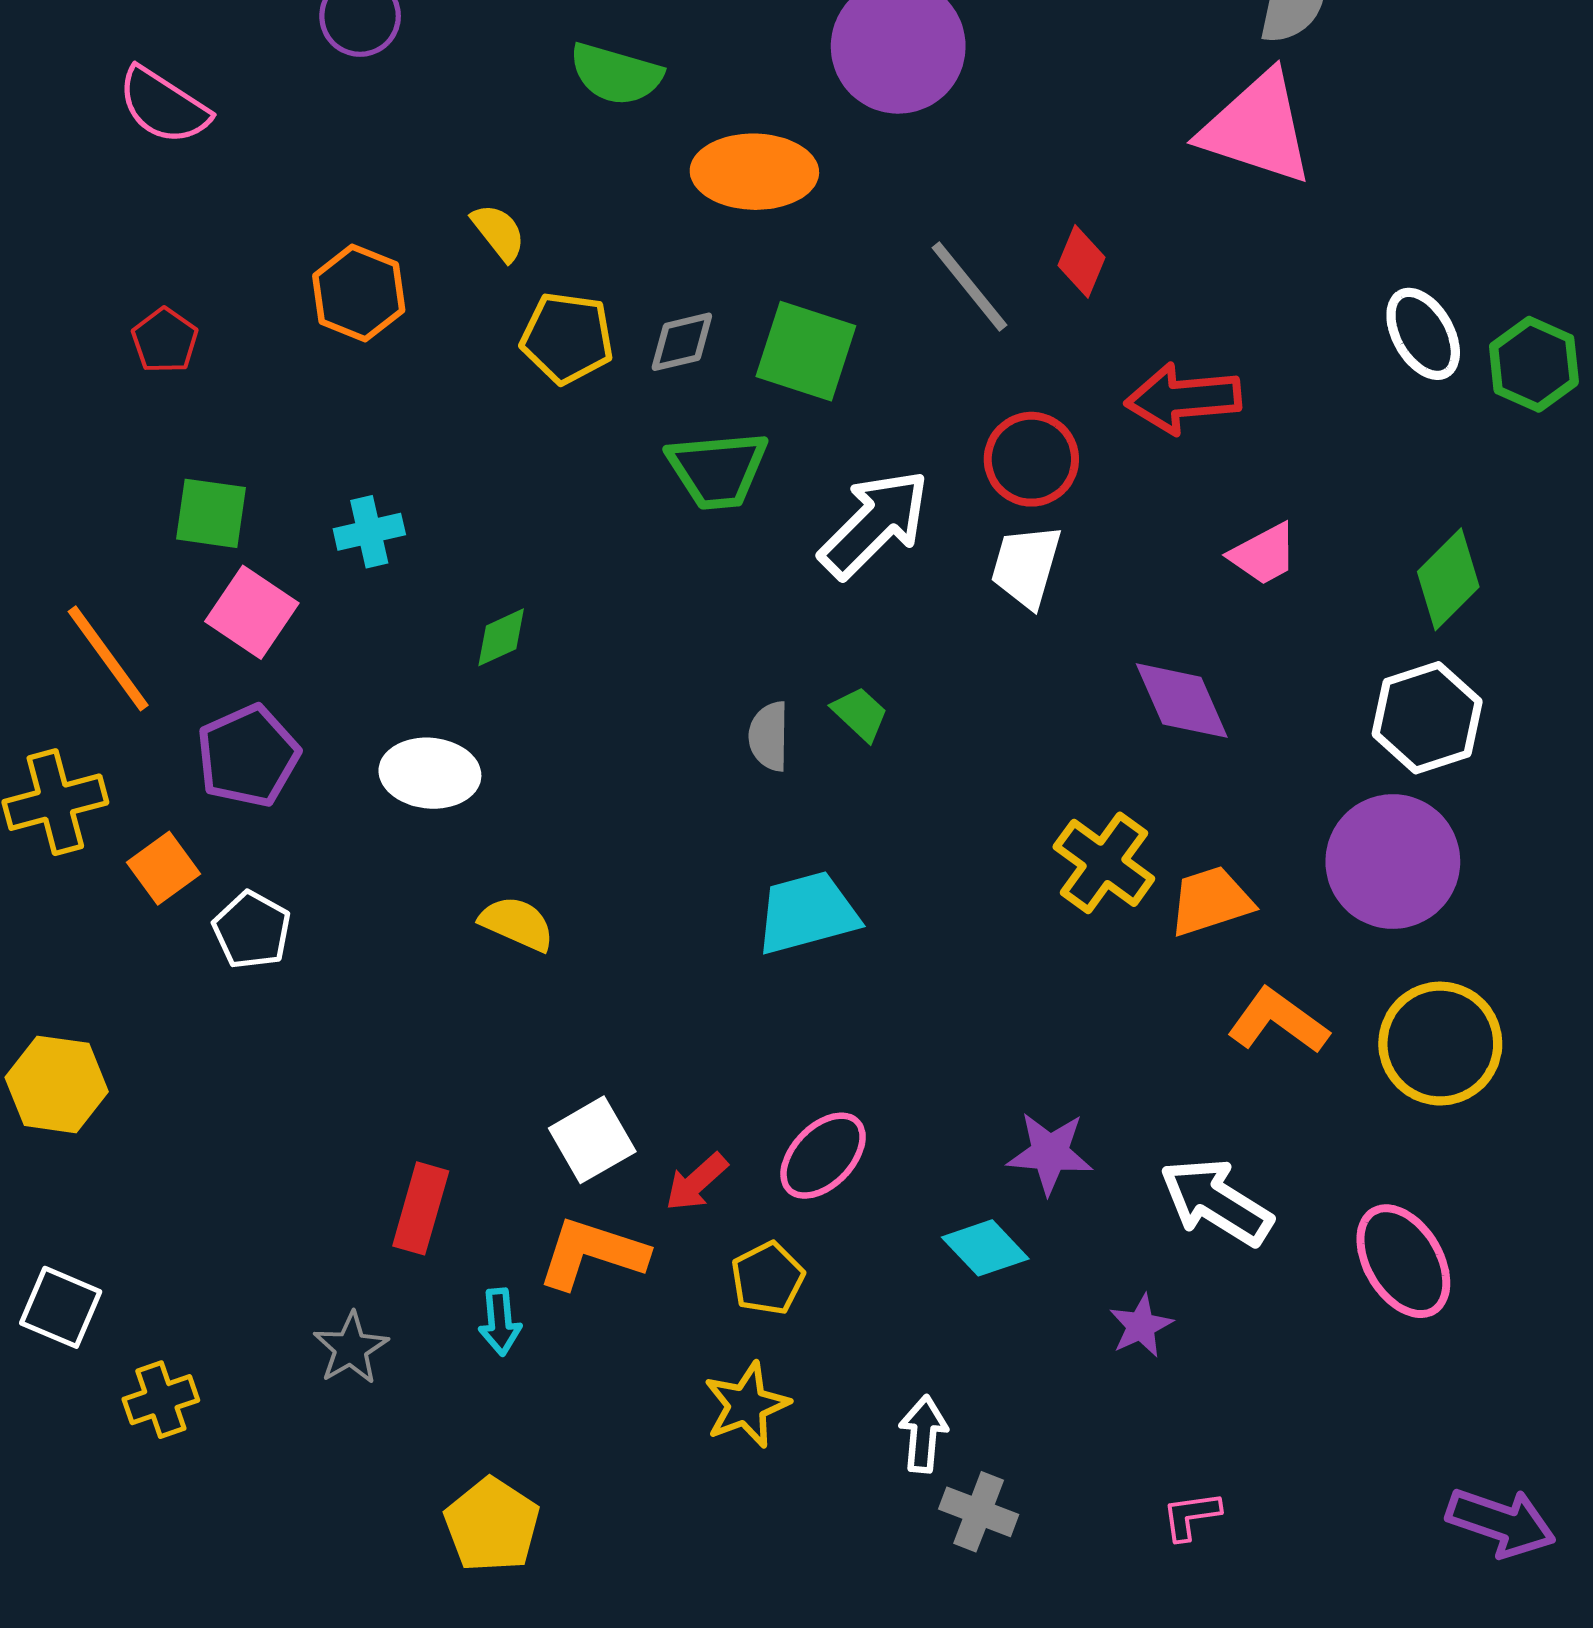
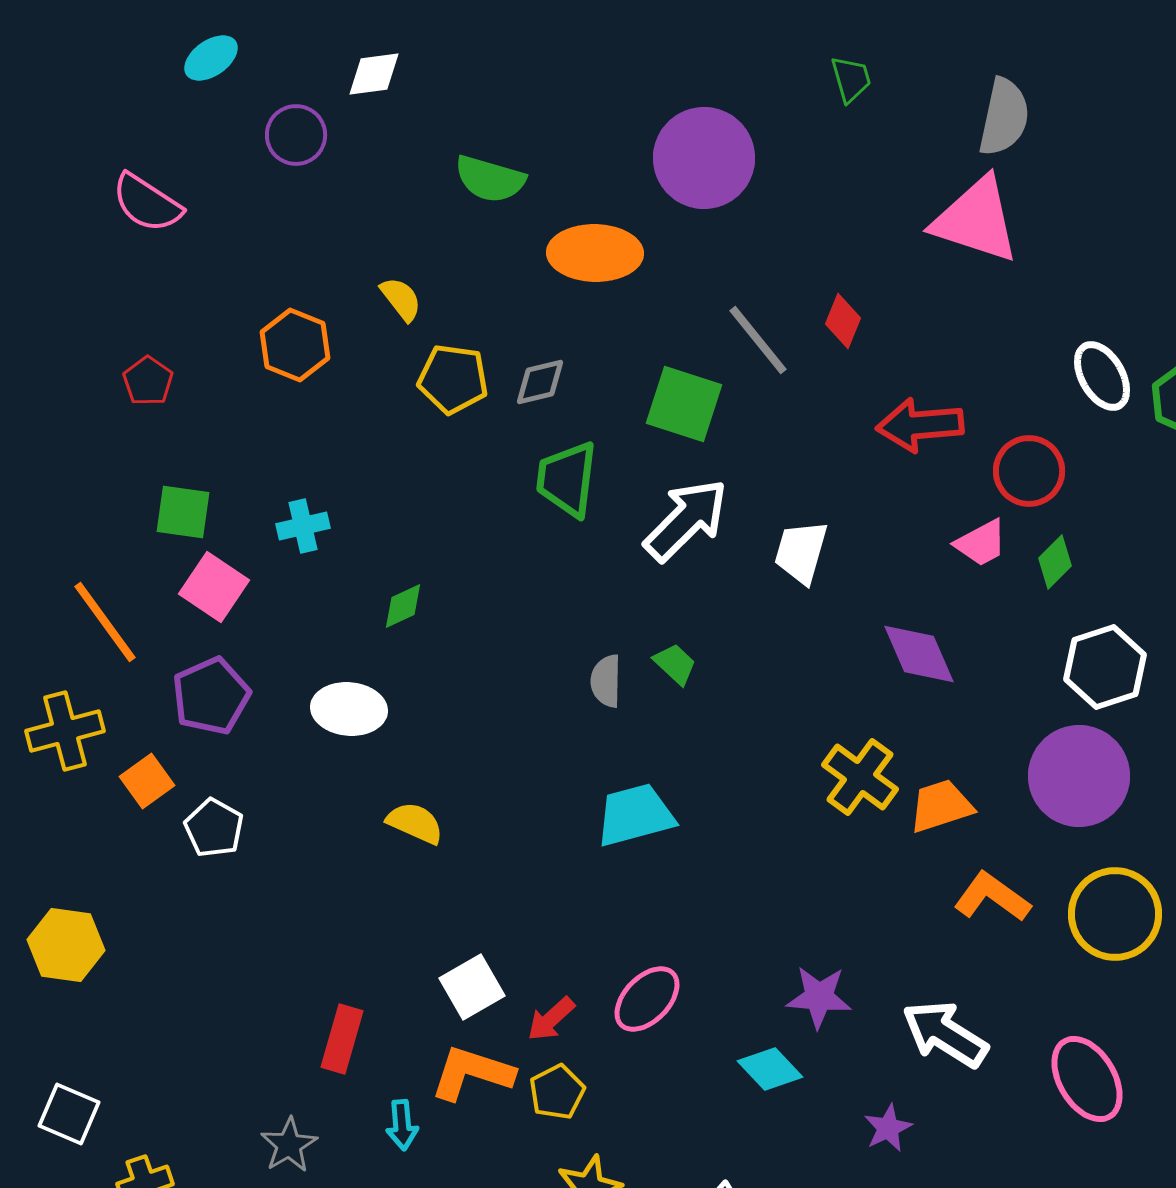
green square: (806, 351) -> (684, 404), moved
red circle: (1031, 459) -> (1029, 471), moved
green trapezoid: (717, 470) -> (567, 479), turned 102
green diamond: (1448, 579) -> (1055, 562), moved, size x0.7
yellow pentagon: (768, 1278) -> (557, 1092), moved

